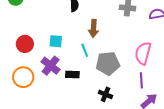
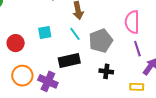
purple cross: (51, 66) -> (48, 81), moved
black rectangle: (72, 74) -> (69, 61), size x1.5

